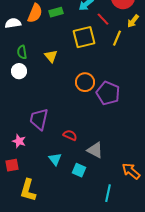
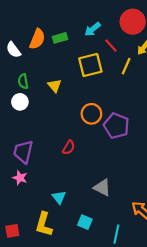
white semicircle: (13, 23) -> (13, 50), turned -119
purple trapezoid: (39, 119) -> (23, 152), moved
red semicircle: (70, 135) -> (69, 147), moved, turned 96
red square: (12, 165) -> (12, 231), moved
cyan square: (79, 170) -> (85, 222), moved
yellow L-shape: (28, 190) -> (44, 224), moved

